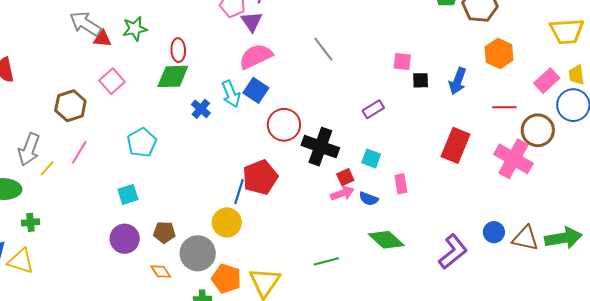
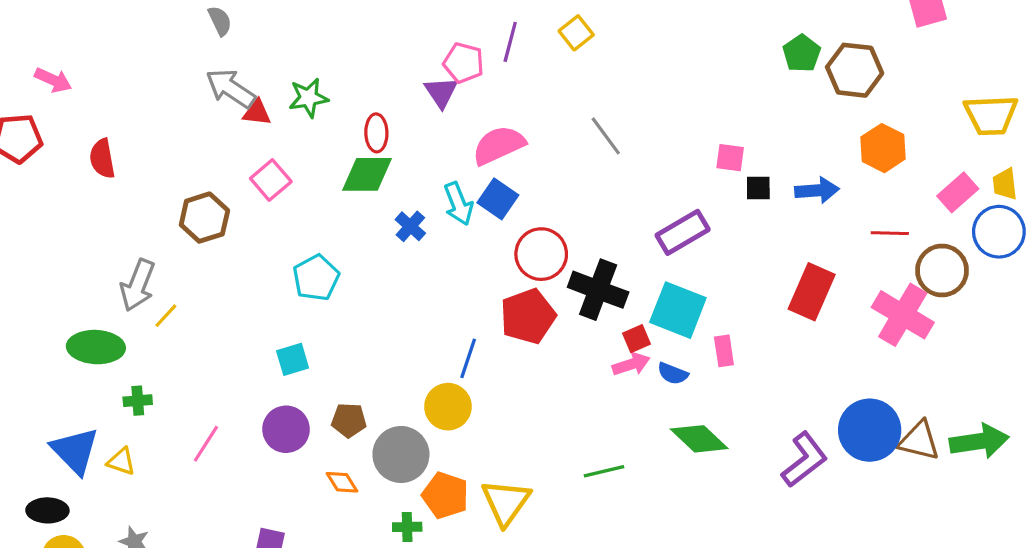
purple triangle: (252, 22) -> (441, 92), moved
blue arrow: (458, 81) -> (817, 190), turned -116
purple rectangle: (373, 109) -> (683, 232), size x1.5
pink line: (79, 152) -> (206, 444), moved
cyan square: (371, 159) -> (678, 310), size x1.8
red pentagon: (260, 177) -> (528, 316), moved
blue circle: (494, 232) -> (870, 430), size x1.8
yellow triangle: (21, 261) -> (121, 461), size x0.7

